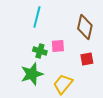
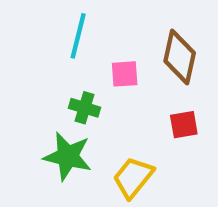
pink square: (58, 46) -> (125, 74), moved
green star: (32, 74) -> (68, 156), turned 30

